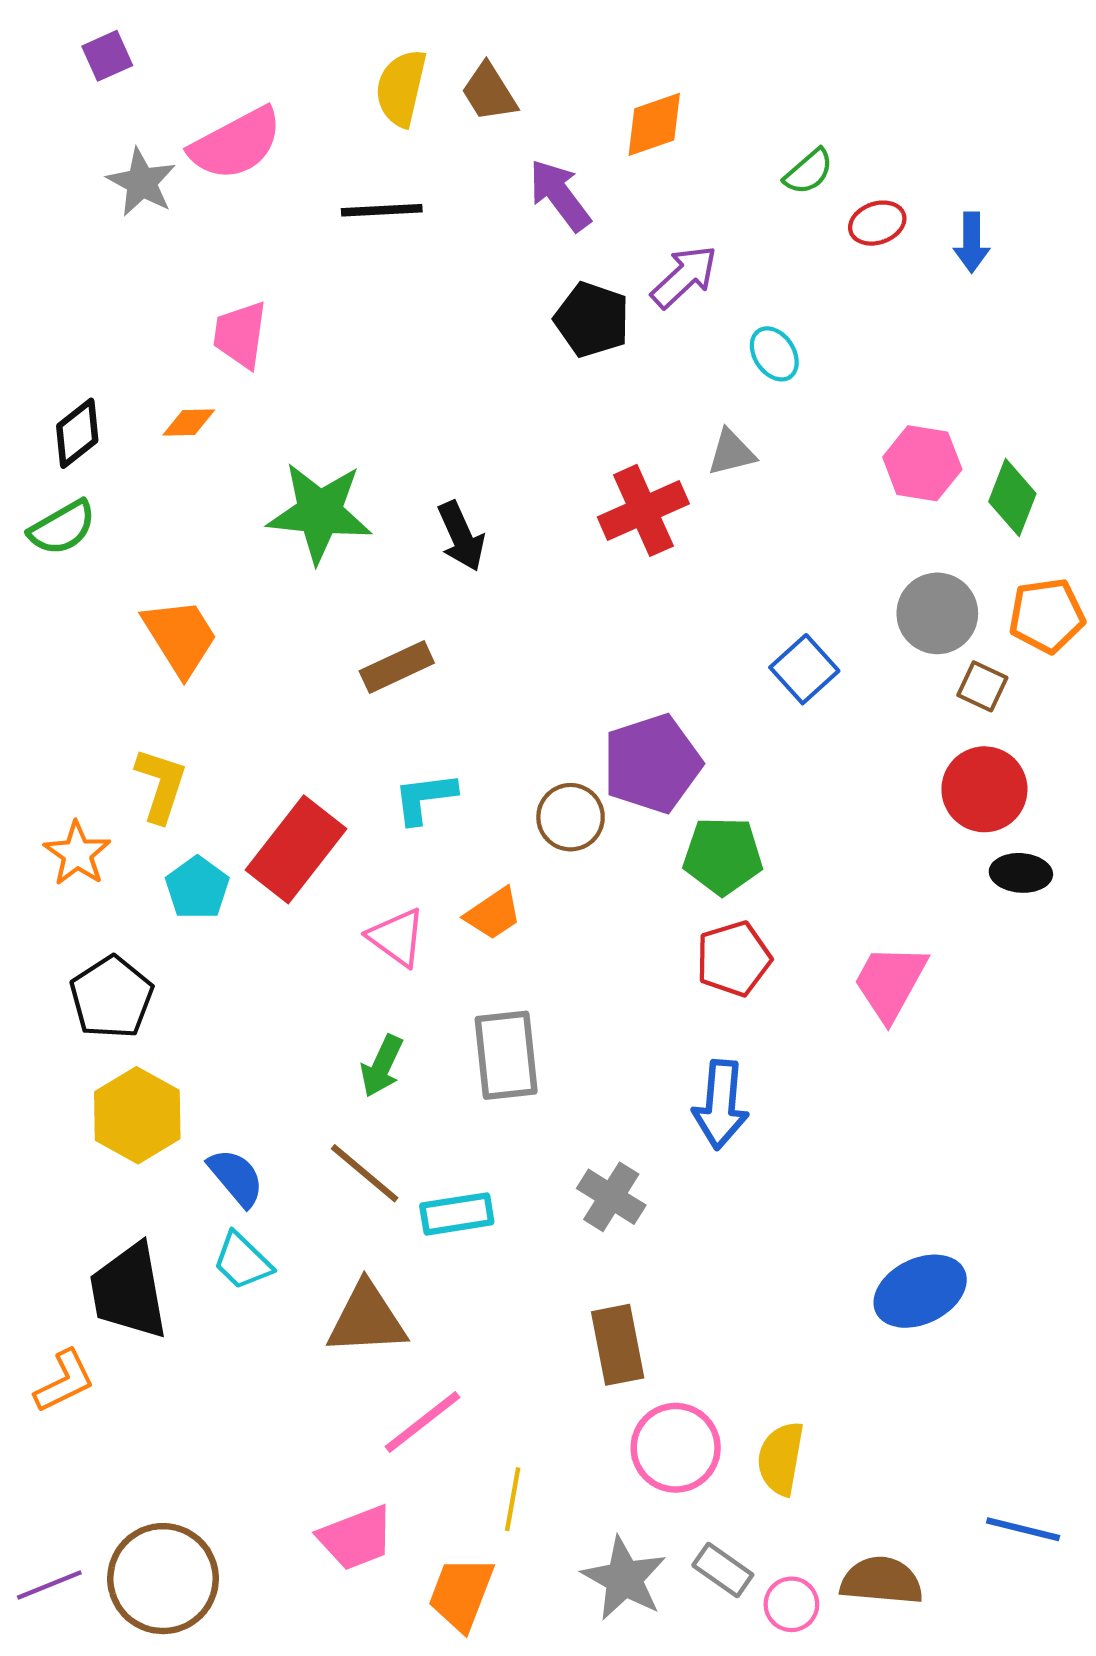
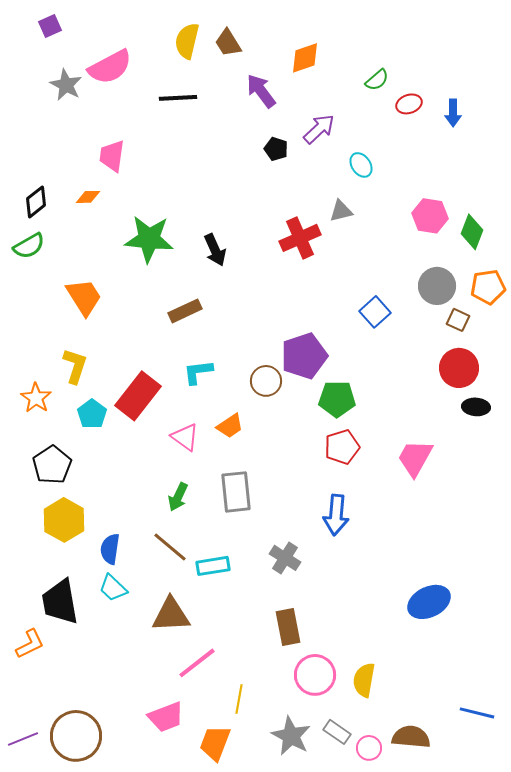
black pentagon: (592, 320) -> (276, 149), size x0.7
blue semicircle: (236, 1177) -> (110, 549), turned -132

